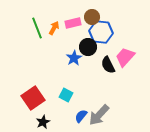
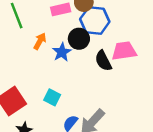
orange arrow: (54, 28) -> (40, 41), moved
pink trapezoid: (125, 57) -> (124, 51), turned 40

